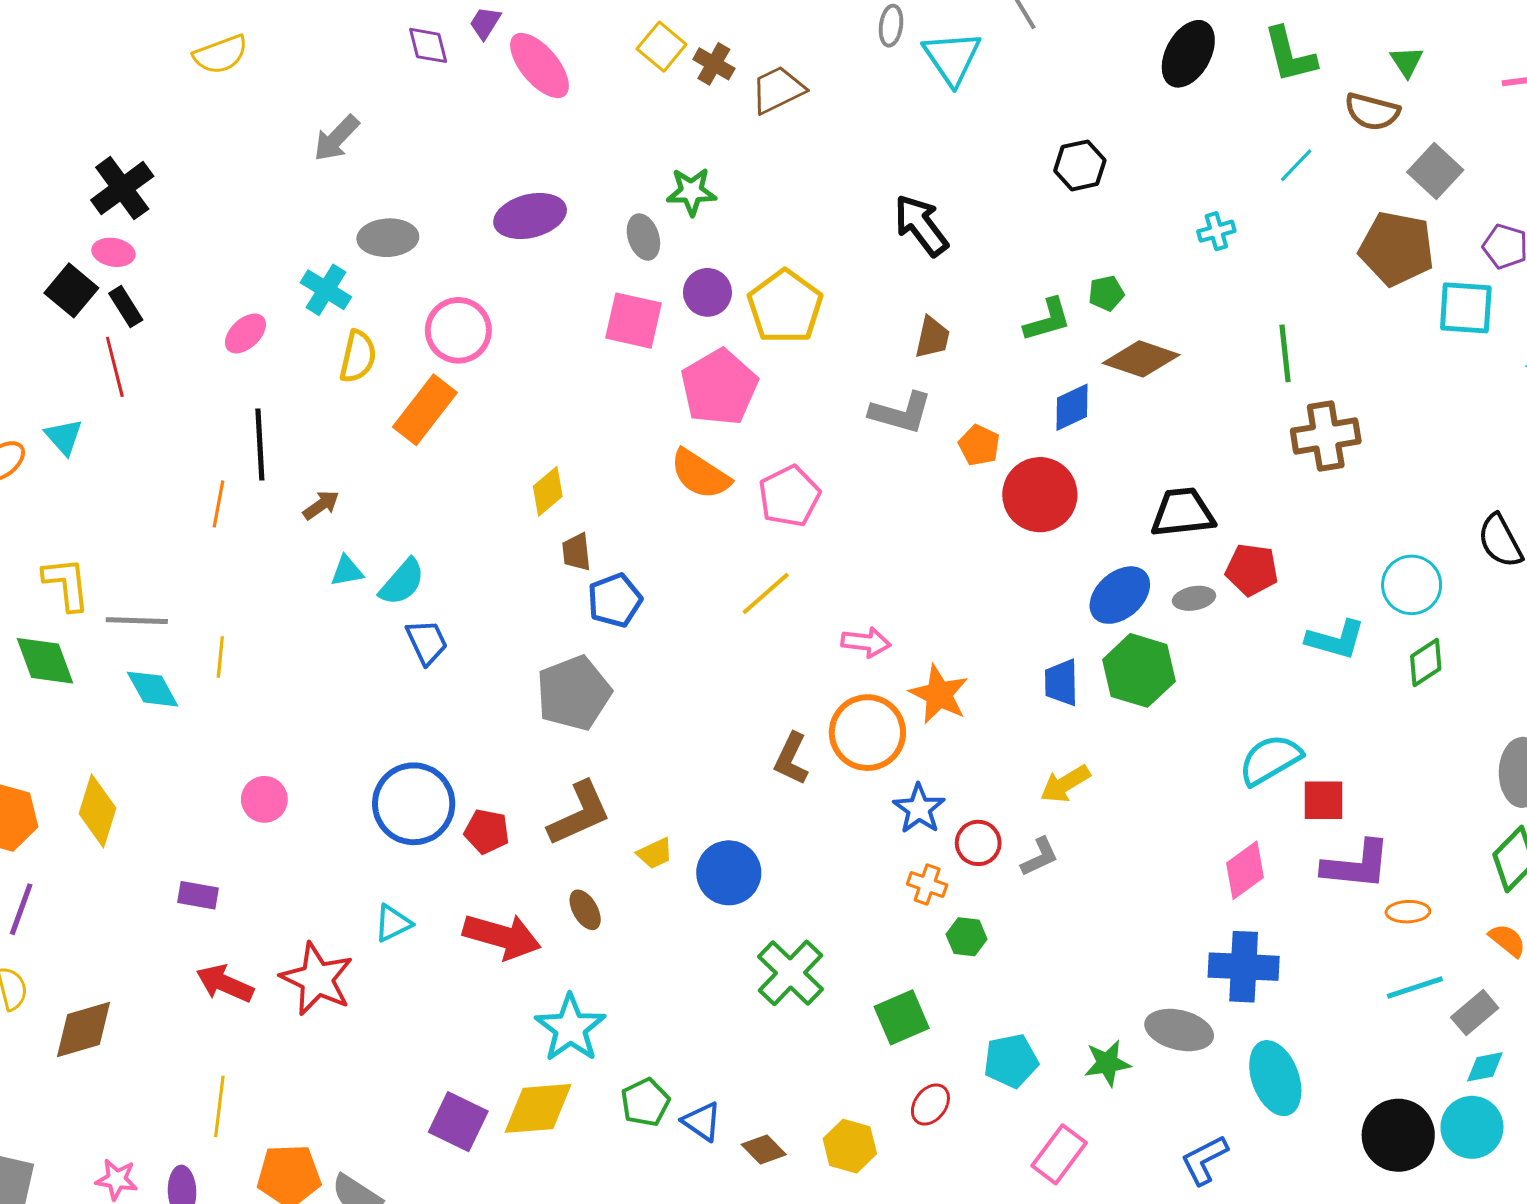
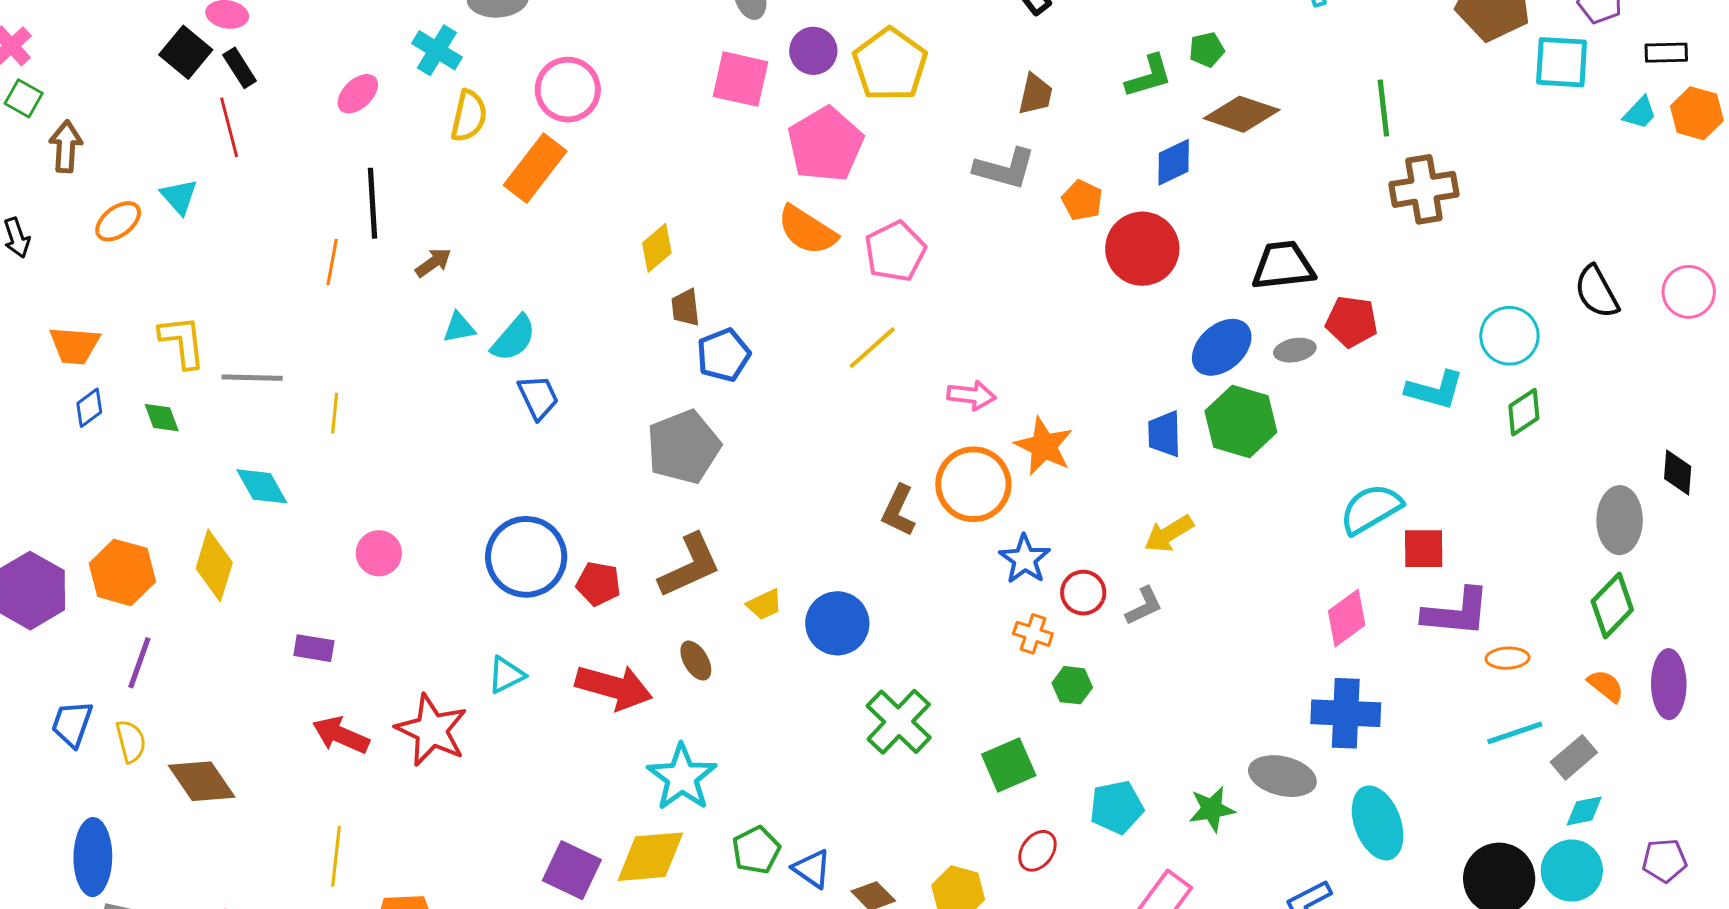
green diamond: (45, 661) -> (162, 418), size x0.6
cyan diamond: (153, 689) -> (262, 486), moved
brown diamond: (84, 1029) -> (202, 781), turned 72

